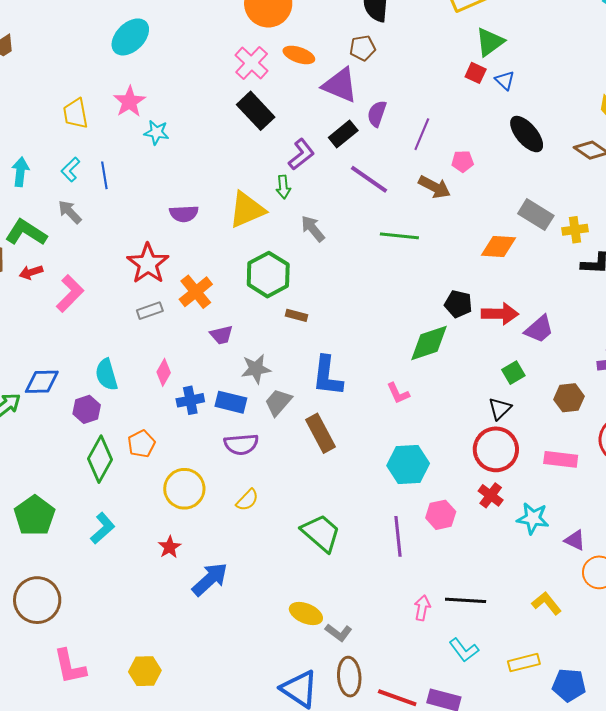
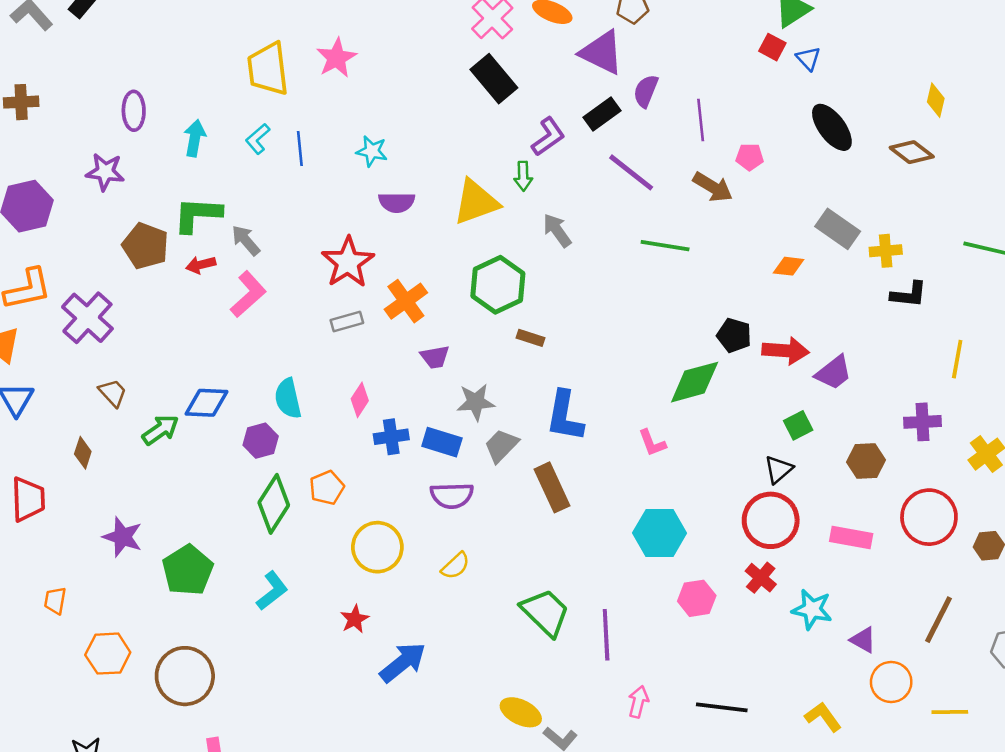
yellow trapezoid: (75, 113) -> (268, 69), size x1.4
cyan star: (156, 132) -> (372, 151), moved
purple line: (422, 134) -> (701, 120), turned -32
gray arrow: (70, 212) -> (246, 240), moved
green L-shape: (26, 233) -> (197, 215), turned -33
orange diamond: (498, 246) -> (789, 266), size x0.7
purple line: (398, 536) -> (606, 635), moved
pink arrow: (422, 608) -> (638, 702), moved

